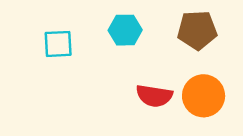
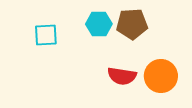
brown pentagon: (197, 30) -> (132, 24), moved

